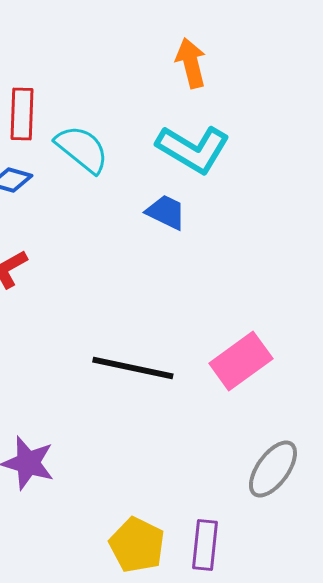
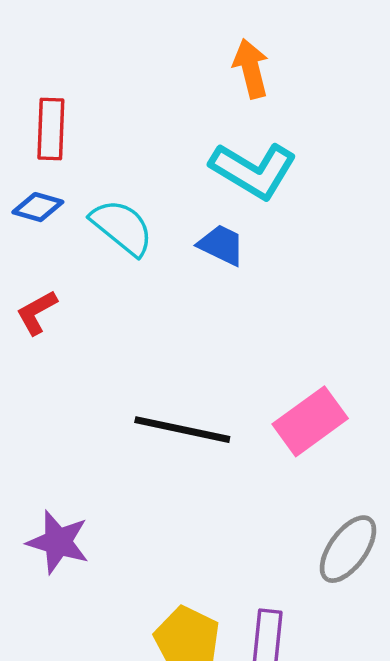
cyan semicircle: (82, 149) -> (122, 227), moved

